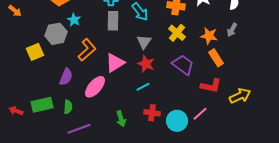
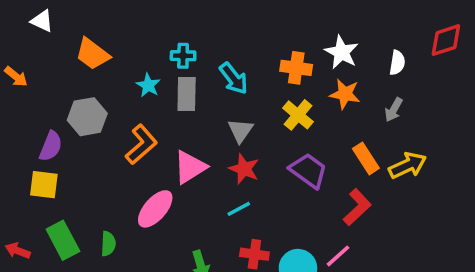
cyan star: (74, 20) -> (148, 85), moved
orange star: (209, 36) -> (345, 94), moved
yellow square: (35, 52) -> (44, 185), moved, turned 30
purple semicircle: (66, 77) -> (51, 146), moved
red L-shape: (211, 86) -> (357, 207), turned -55
yellow arrow: (240, 96) -> (408, 165), moved
green rectangle: (42, 105) -> (63, 240), turned 75

